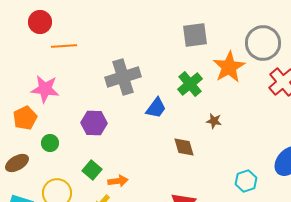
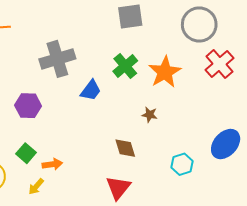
orange star: (229, 67) -> (165, 72), moved
brown star: (214, 121) -> (150, 115), moved
brown diamond: (184, 147) -> (125, 148), moved

